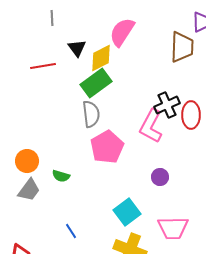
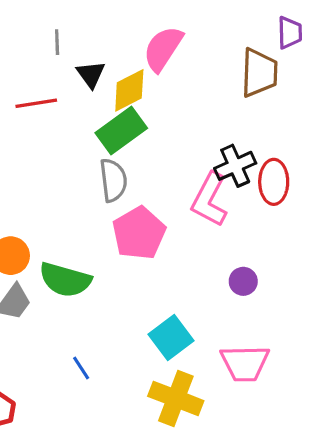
gray line: (52, 18) -> (57, 42), moved
green semicircle: (61, 176) -> (65, 280), size x1.8
purple circle: (160, 177) -> (243, 281), moved

